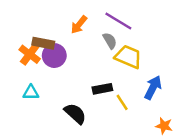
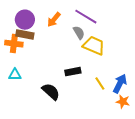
orange cross: (30, 54) -> (14, 44), turned -30
purple circle: (54, 56) -> (25, 20), moved
blue arrow: (153, 88) -> (120, 84), moved
yellow line: (122, 102) -> (100, 84), moved

